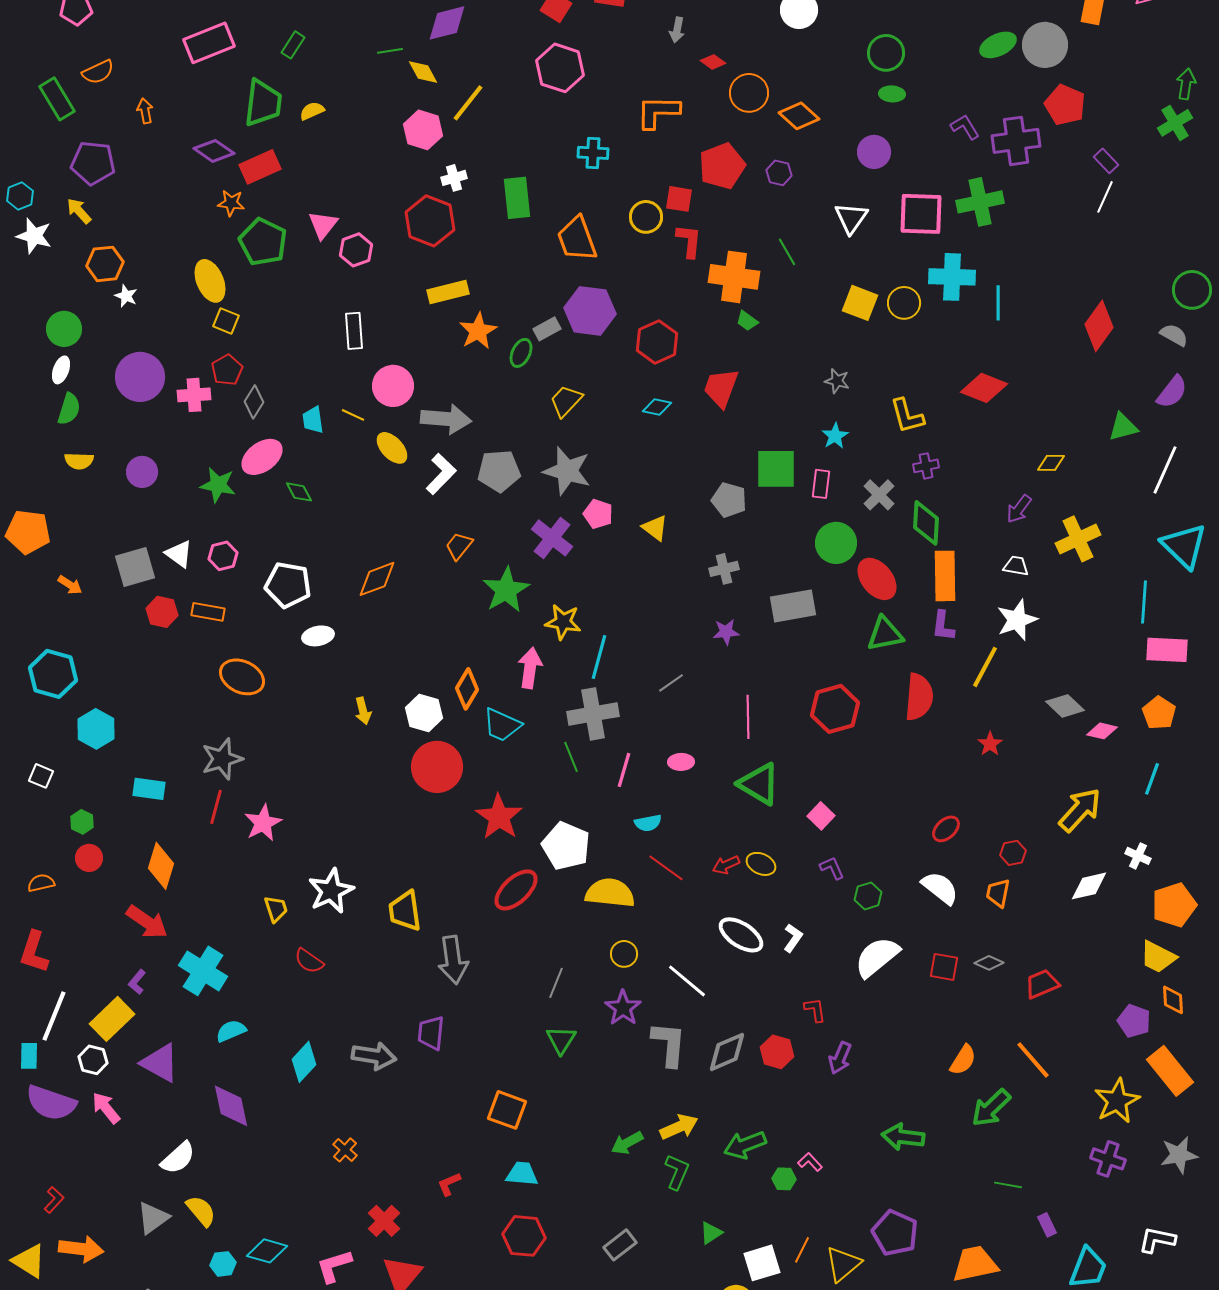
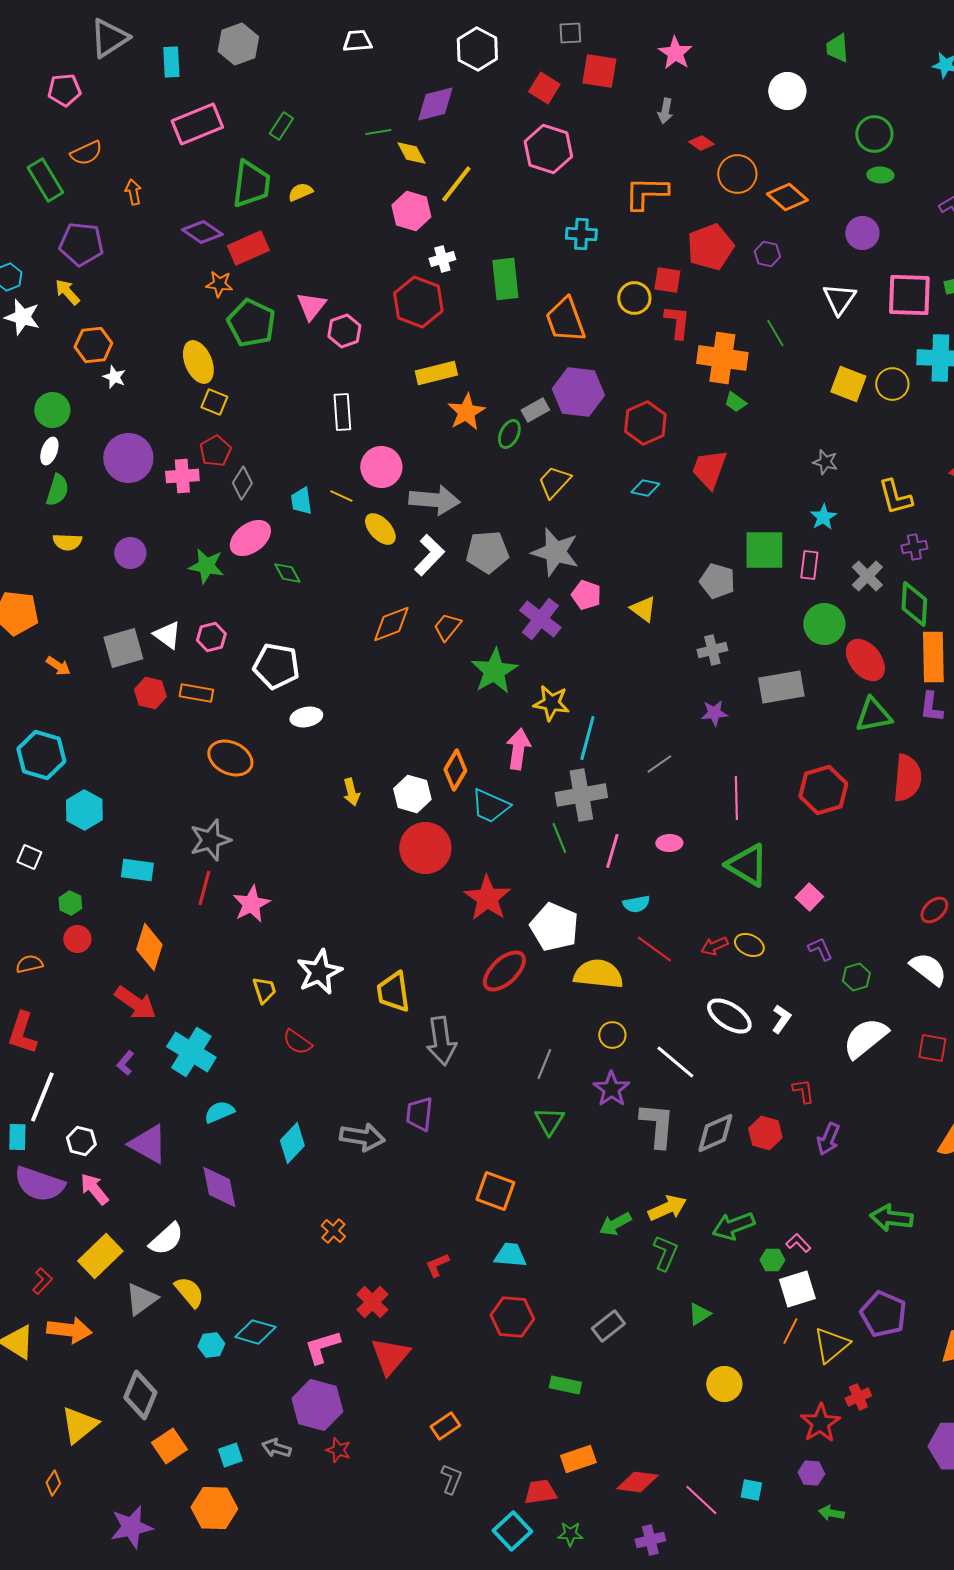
orange diamond: (377, 579) -> (391, 624), moved
yellow rectangle: (112, 1019) -> (100, 1256), moved
white square: (762, 1263) -> (797, 1289), moved

